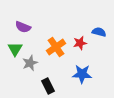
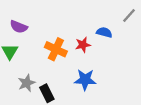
orange cross: (56, 47) -> (56, 49), turned -30
gray star: (30, 63) -> (27, 83), moved

